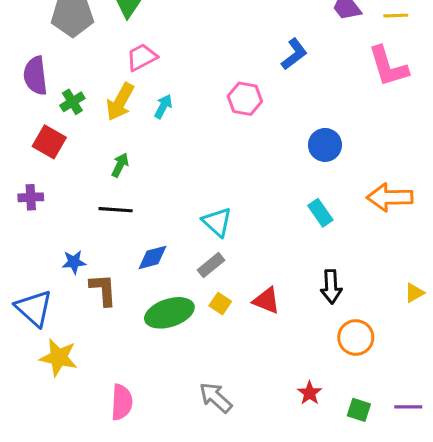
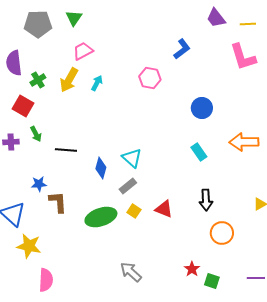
green arrow: (120, 165) -> (36, 134), moved, turned 126
blue diamond: (152, 257) -> (101, 168), moved, turned -60
pink semicircle: (122, 402) -> (46, 280), moved
green square: (359, 410) -> (212, 281), moved

